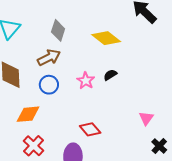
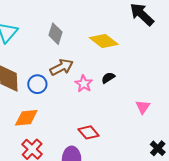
brown arrow: (49, 58) -> (62, 67), moved
blue circle: (49, 85) -> (37, 84), moved
pink triangle: (146, 118) -> (143, 107), moved

